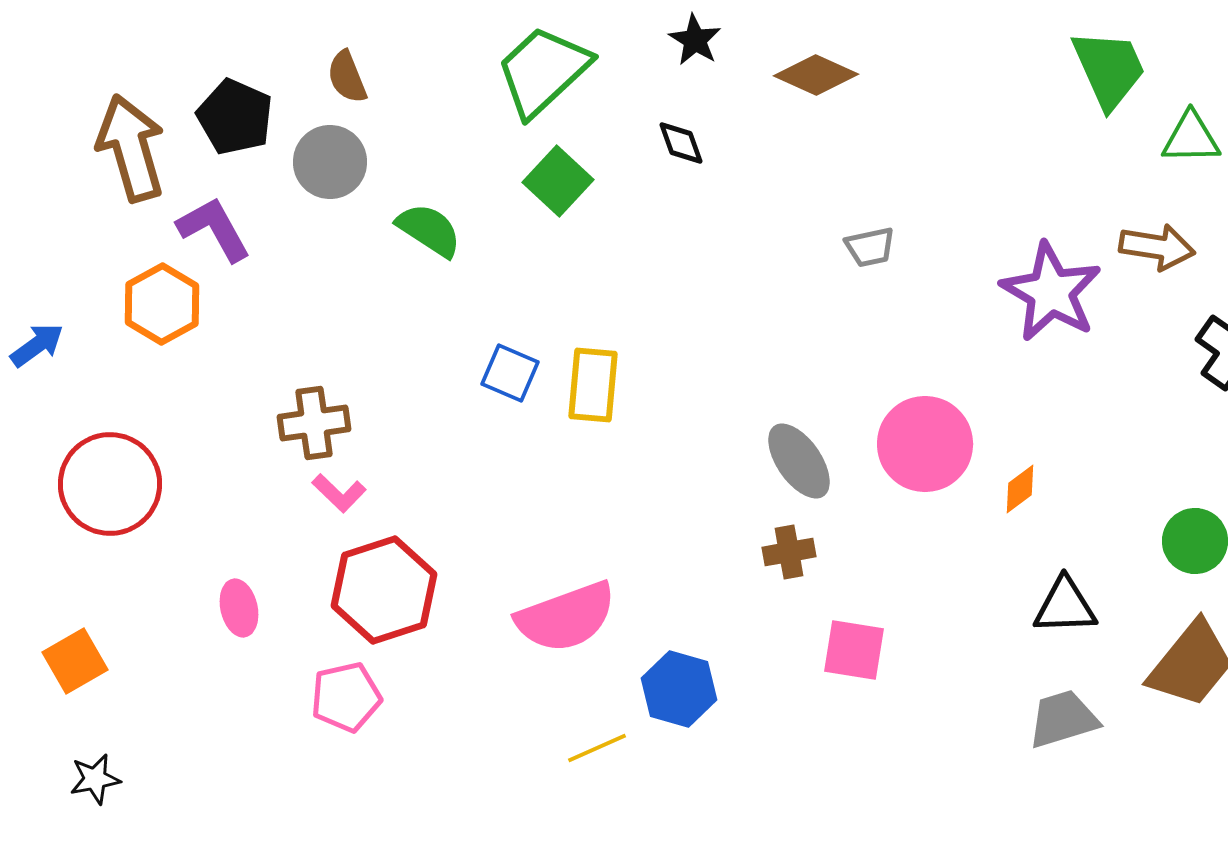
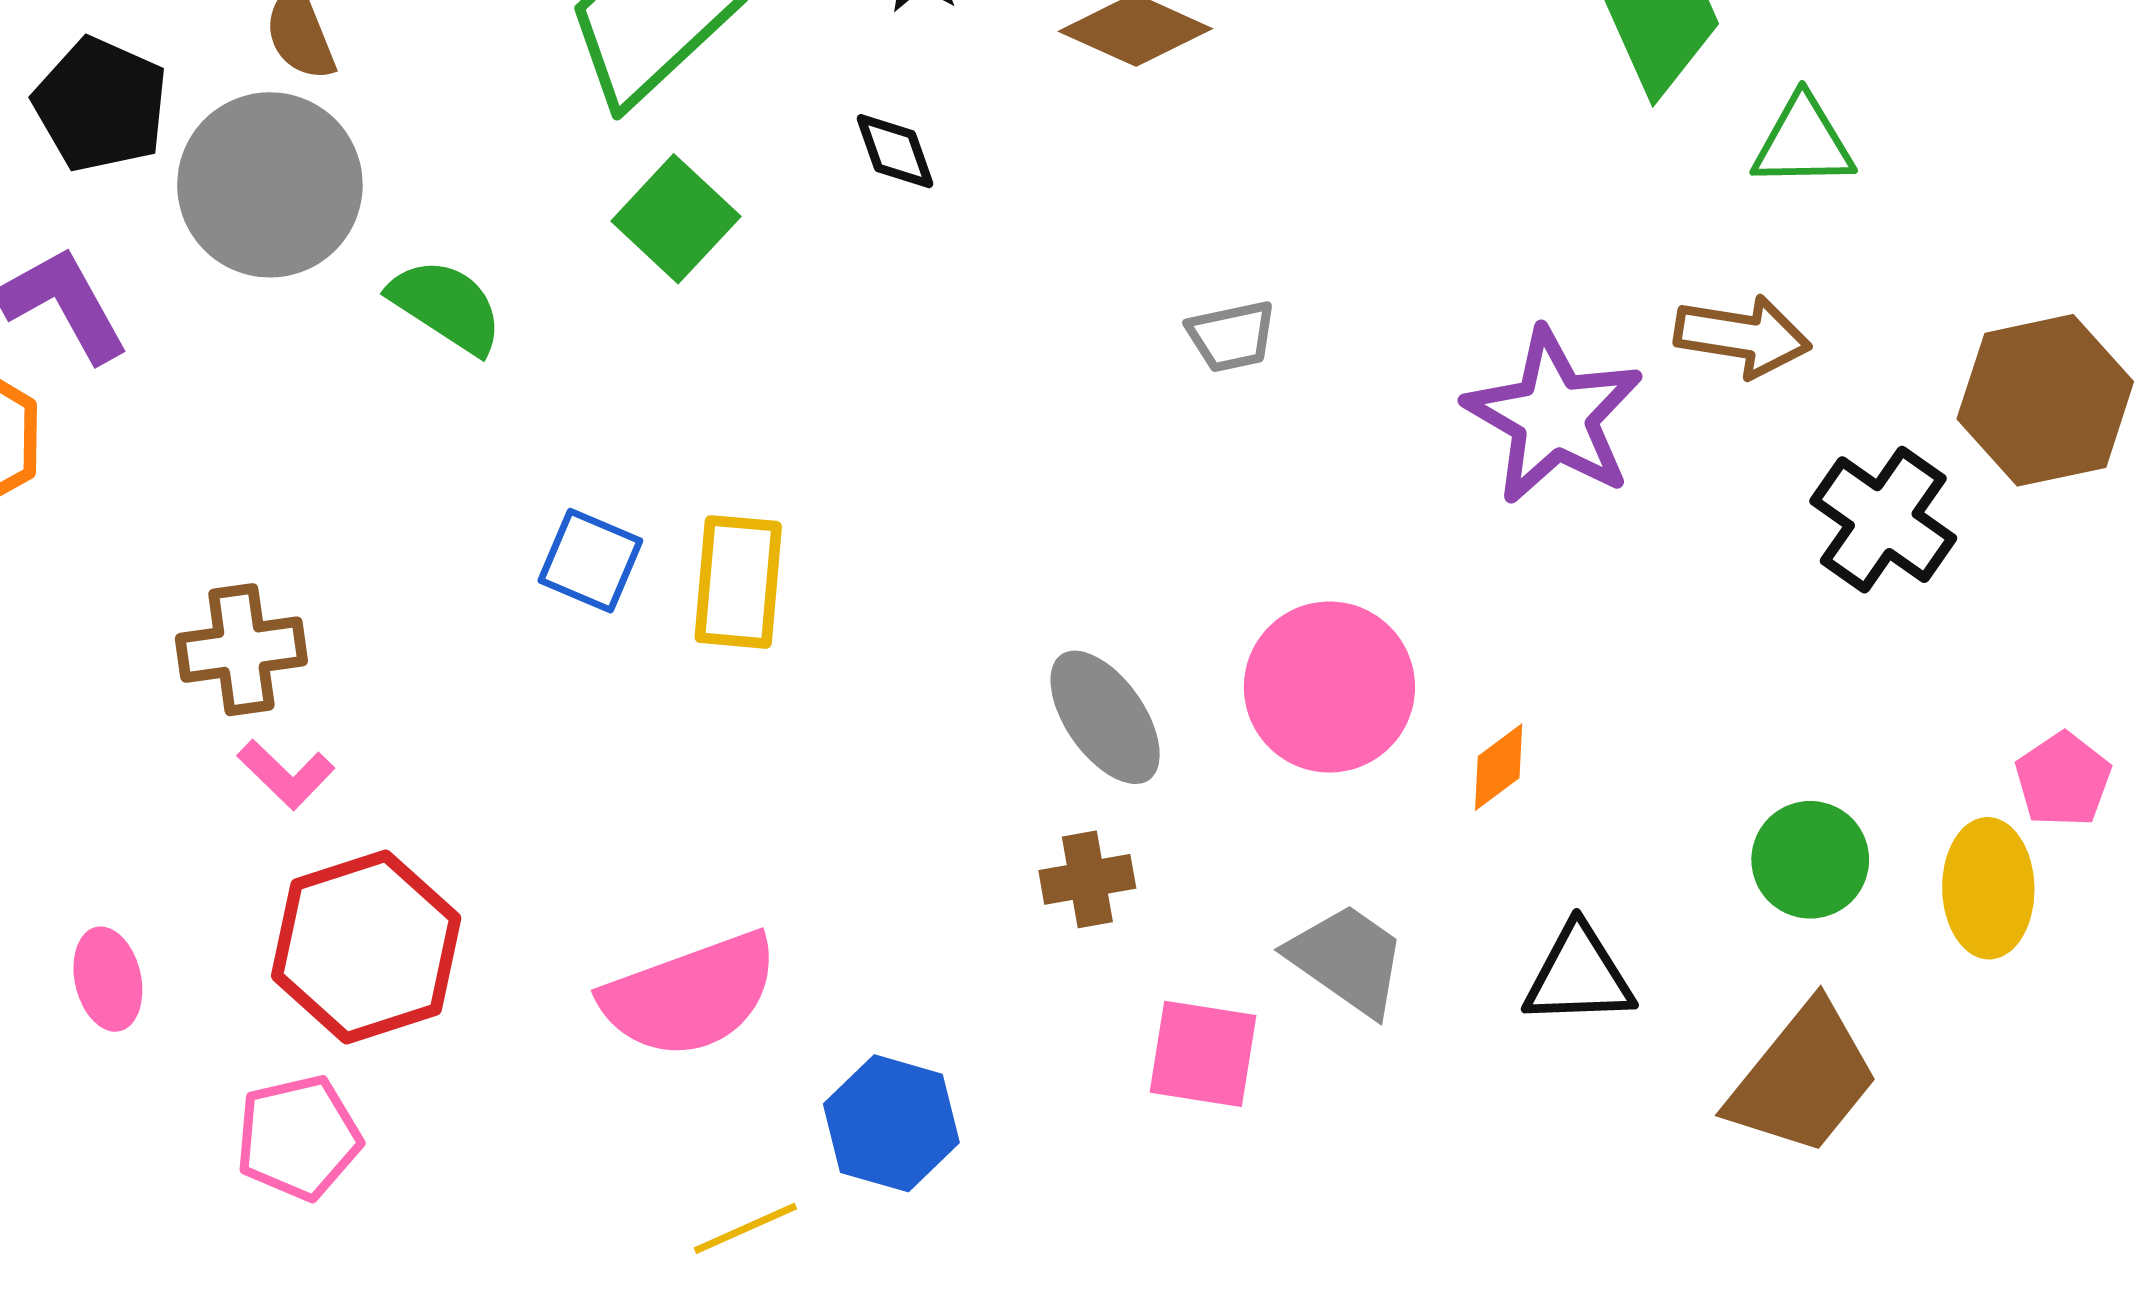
gray circle: (330, 162) -> (270, 185), size x1.4
gray trapezoid: (1063, 719) -> (1347, 959), moved, turned 52

